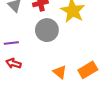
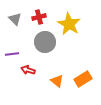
red arrow: (14, 63) -> (28, 70), moved

